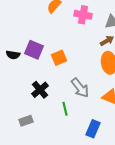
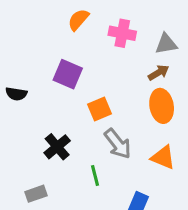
purple square: (34, 50) -> (68, 74), moved
orange square: (59, 58) -> (100, 109), moved

